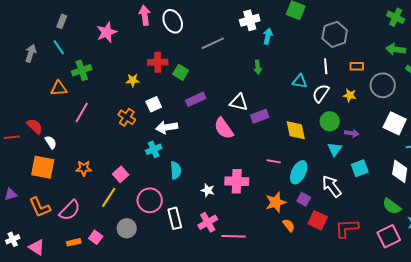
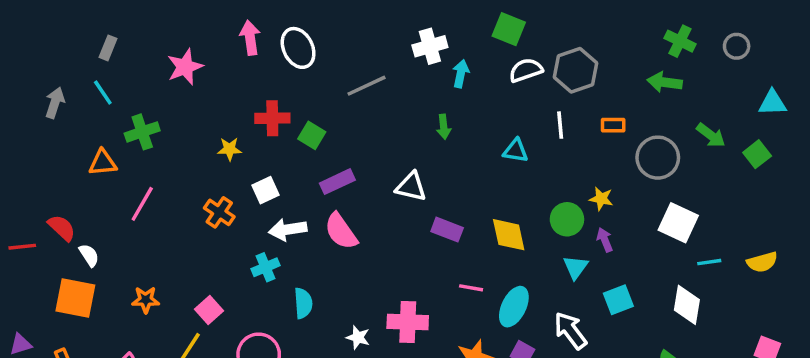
green arrow: (396, 49) -> (665, 82), moved
white semicircle: (321, 93) -> (526, 70), moved, turned 36
yellow star: (350, 95) -> (601, 199), moved
purple rectangle: (260, 116) -> (447, 230), moved, turned 42
pink semicircle: (224, 128) -> (341, 231), moved
purple arrow: (352, 133) -> (605, 240), turned -120

